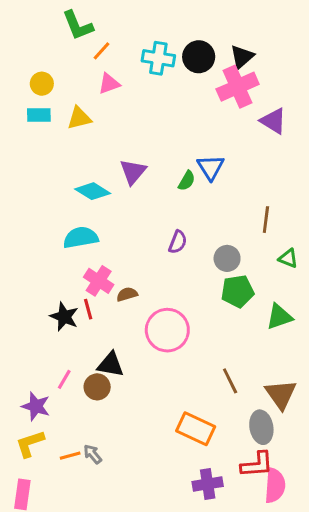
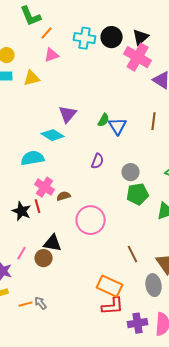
pink cross: (238, 87) -> (138, 57), turned -36
blue triangle: (211, 167) -> (118, 126), moved
cyan diamond: (93, 191) -> (53, 135), moved
brown line: (266, 220) -> (154, 121), moved
red L-shape: (257, 465) -> (113, 306), moved
purple cross: (208, 484) -> (138, 323), moved

